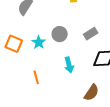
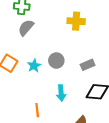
orange line: (36, 77) -> (37, 110), moved

